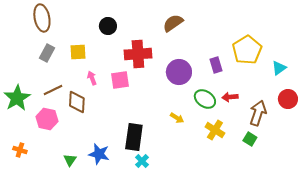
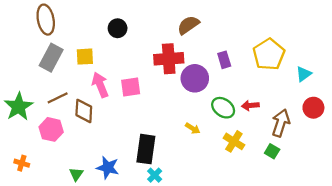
gray rectangle: (47, 53) -> (51, 58), size x1.4
red cross: (138, 54) -> (169, 59), moved
purple rectangle: (216, 65) -> (224, 60), moved
pink arrow: (92, 78) -> (100, 85), size x1.6

